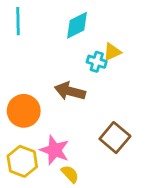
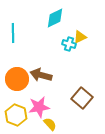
cyan line: (18, 21) -> (13, 33), moved
brown arrow: (70, 91) -> (41, 75), moved
pink star: (55, 150) -> (39, 107), turned -30

